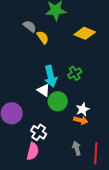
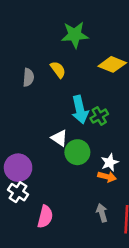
gray semicircle: (30, 26) -> (28, 77), moved, turned 56
cyan arrow: (51, 76) -> (80, 110), moved
white cross: (39, 132) -> (18, 192), moved

